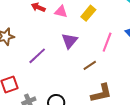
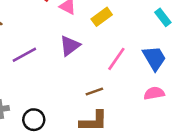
brown line: (90, 65) -> (94, 92), moved

